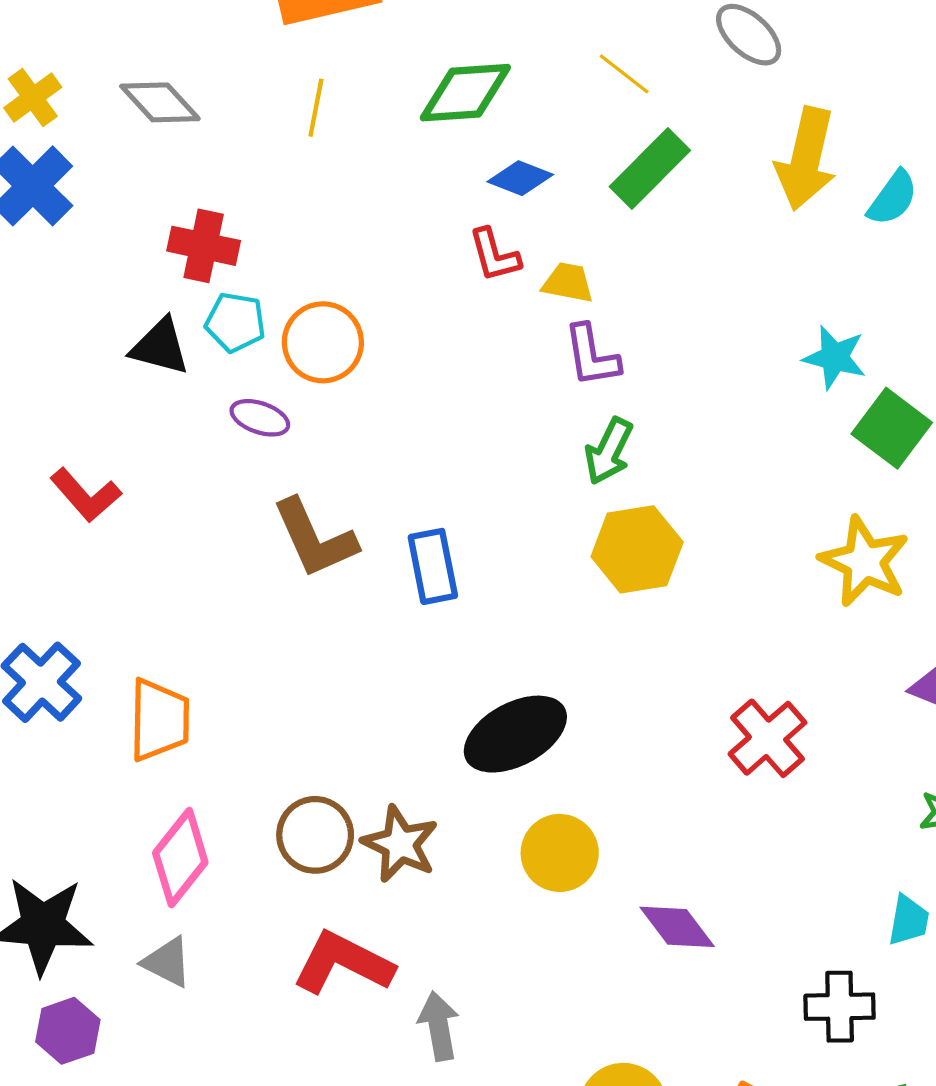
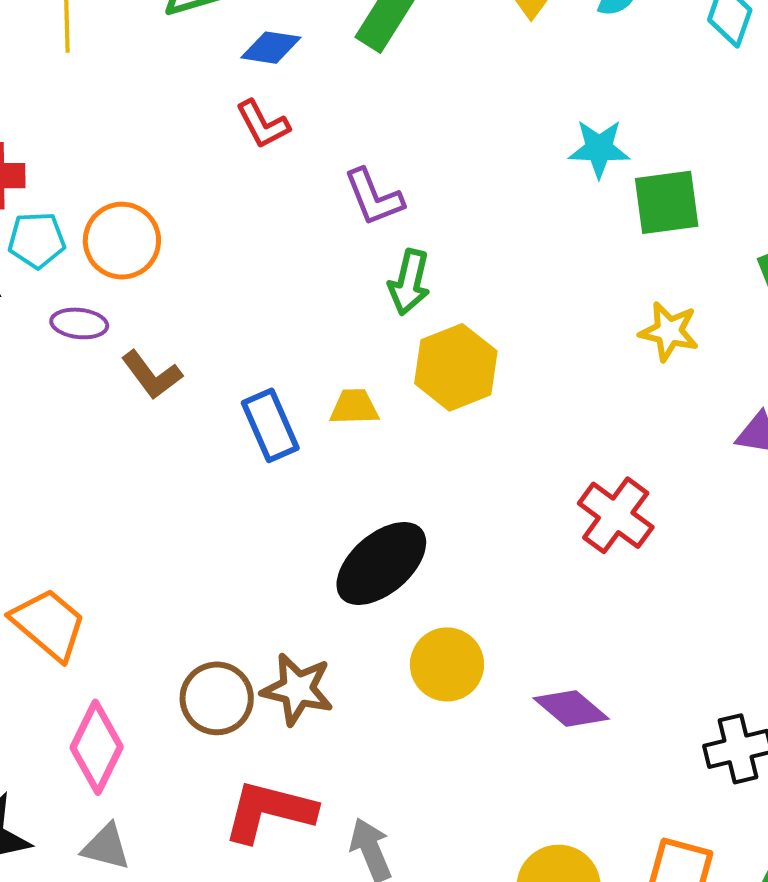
yellow trapezoid: (568, 283) -> (354, 407), moved
green square: (892, 428) -> (667, 202), turned -32
brown L-shape: (315, 538) -> (152, 375), moved, size x0.7
yellow star: (864, 562) -> (669, 331), size x0.7
orange trapezoid: (159, 720) -> (49, 624), turned -38

